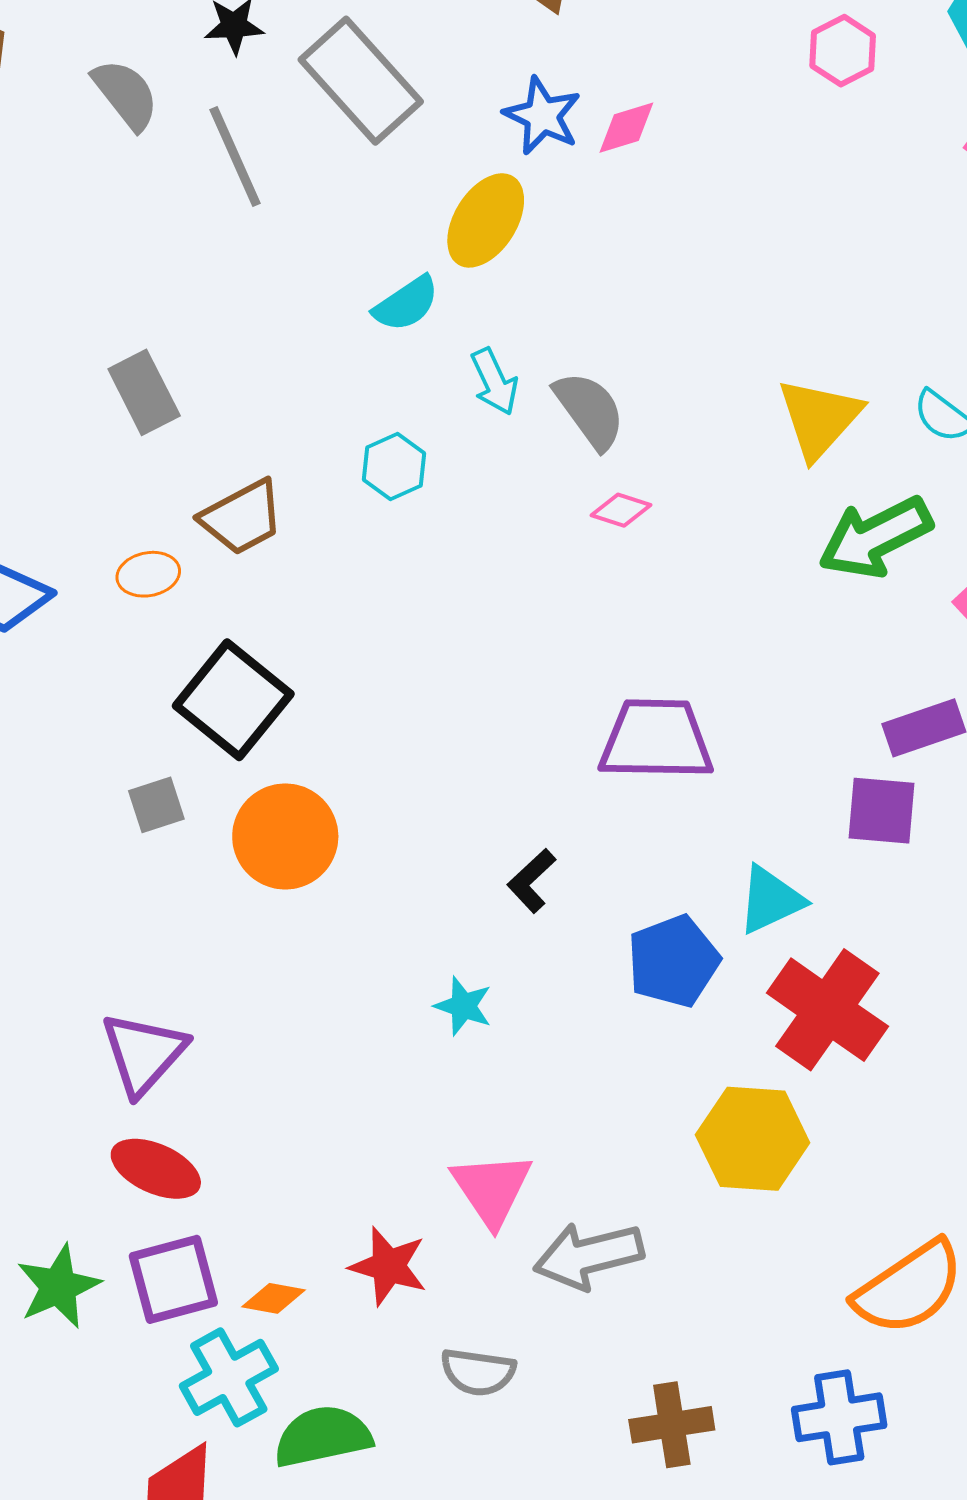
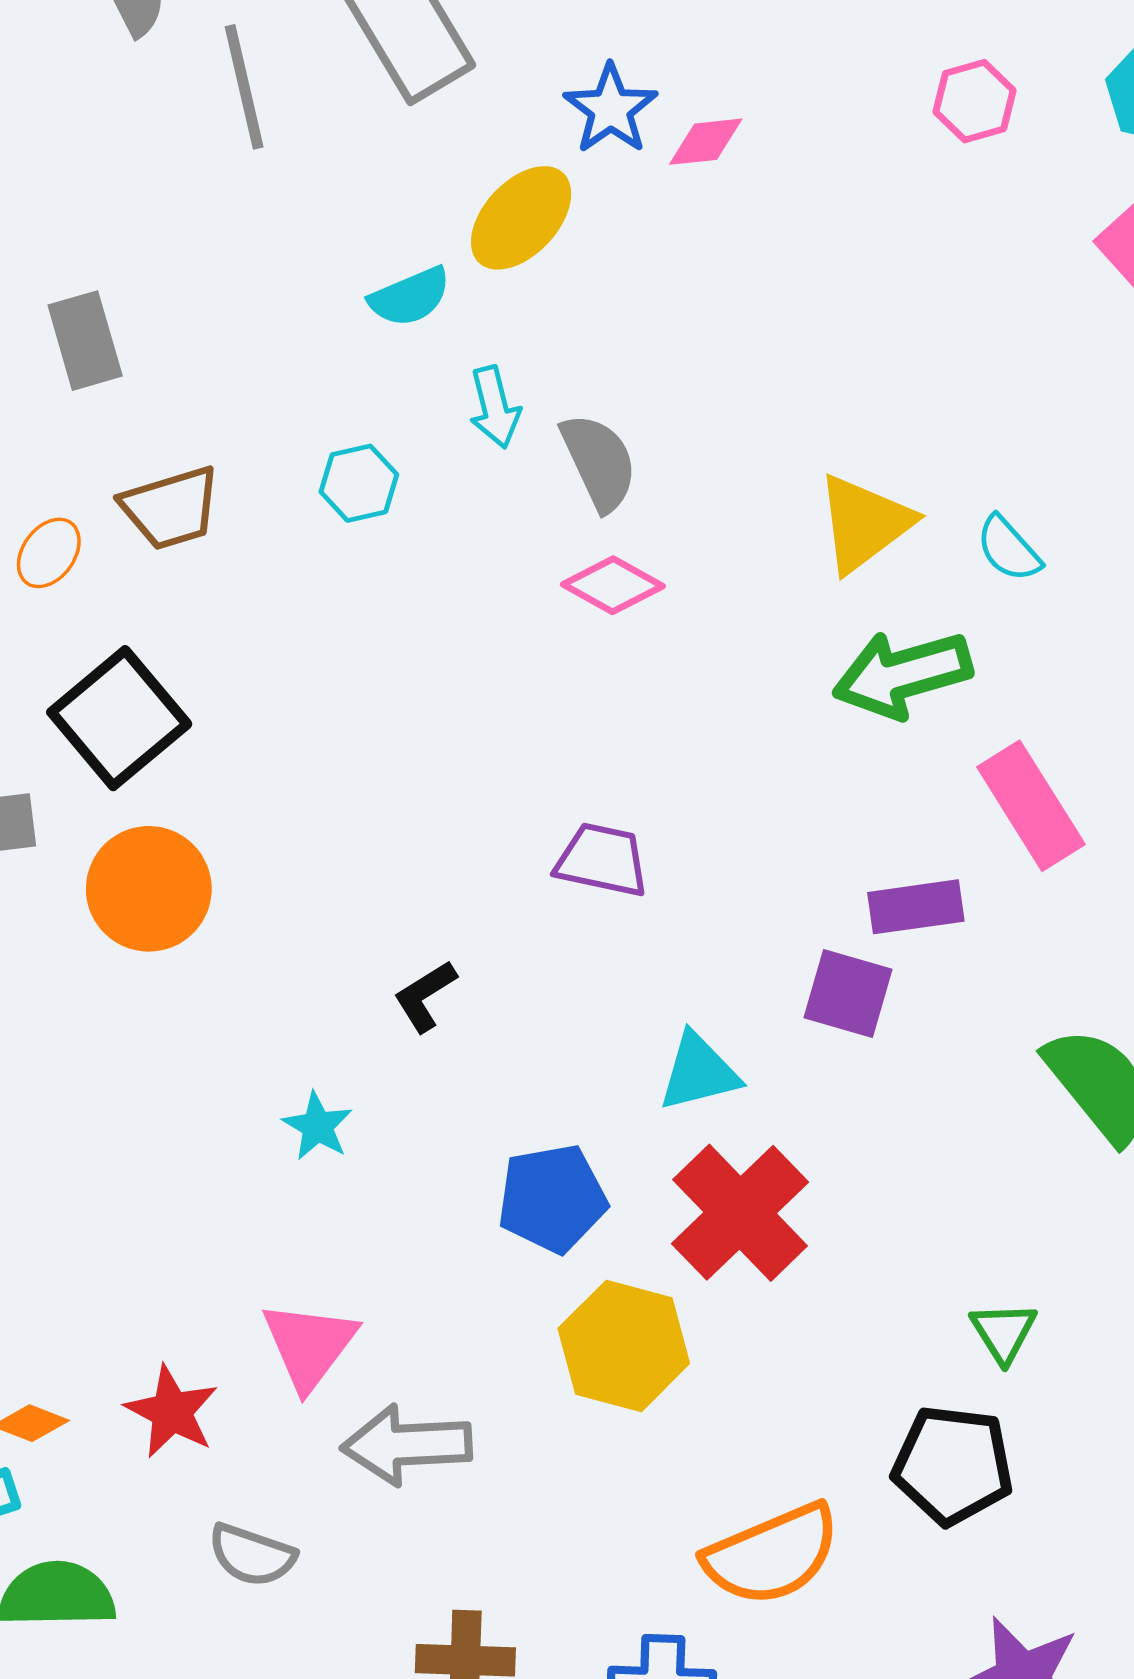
pink diamond: (621, 510) -> (613, 585), size x1.4
orange ellipse: (148, 574) -> (49, 553), turned -54
purple trapezoid: (656, 740) -> (602, 860), size x0.7
blue pentagon: (673, 961) -> (552, 1198), moved

